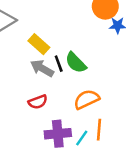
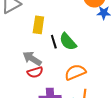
yellow rectangle: (39, 44) -> (38, 25), turned 54
gray arrow: (42, 68) -> (32, 58), moved

